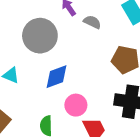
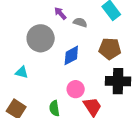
blue diamond: (56, 77) -> (71, 55), moved

